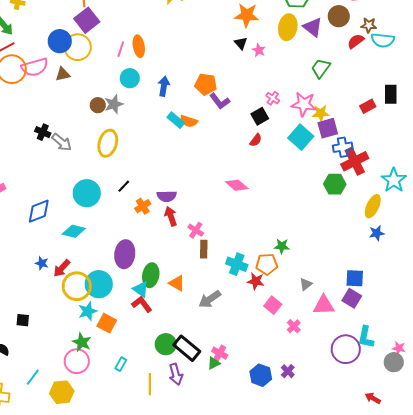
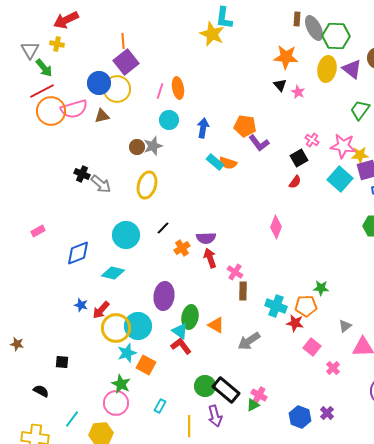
pink diamond: (237, 185) -> (276, 227), turned 70

